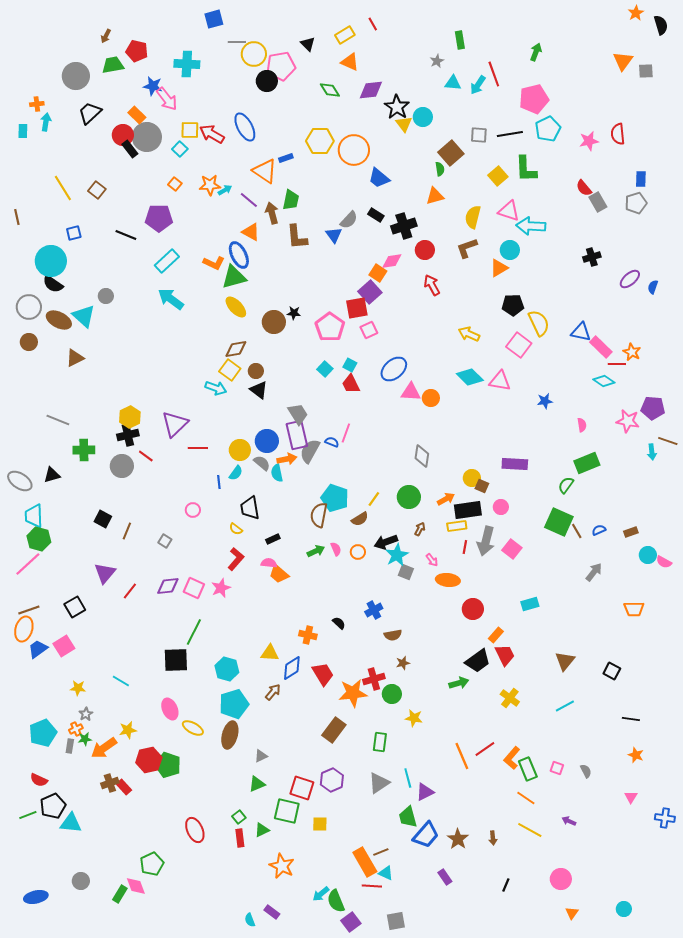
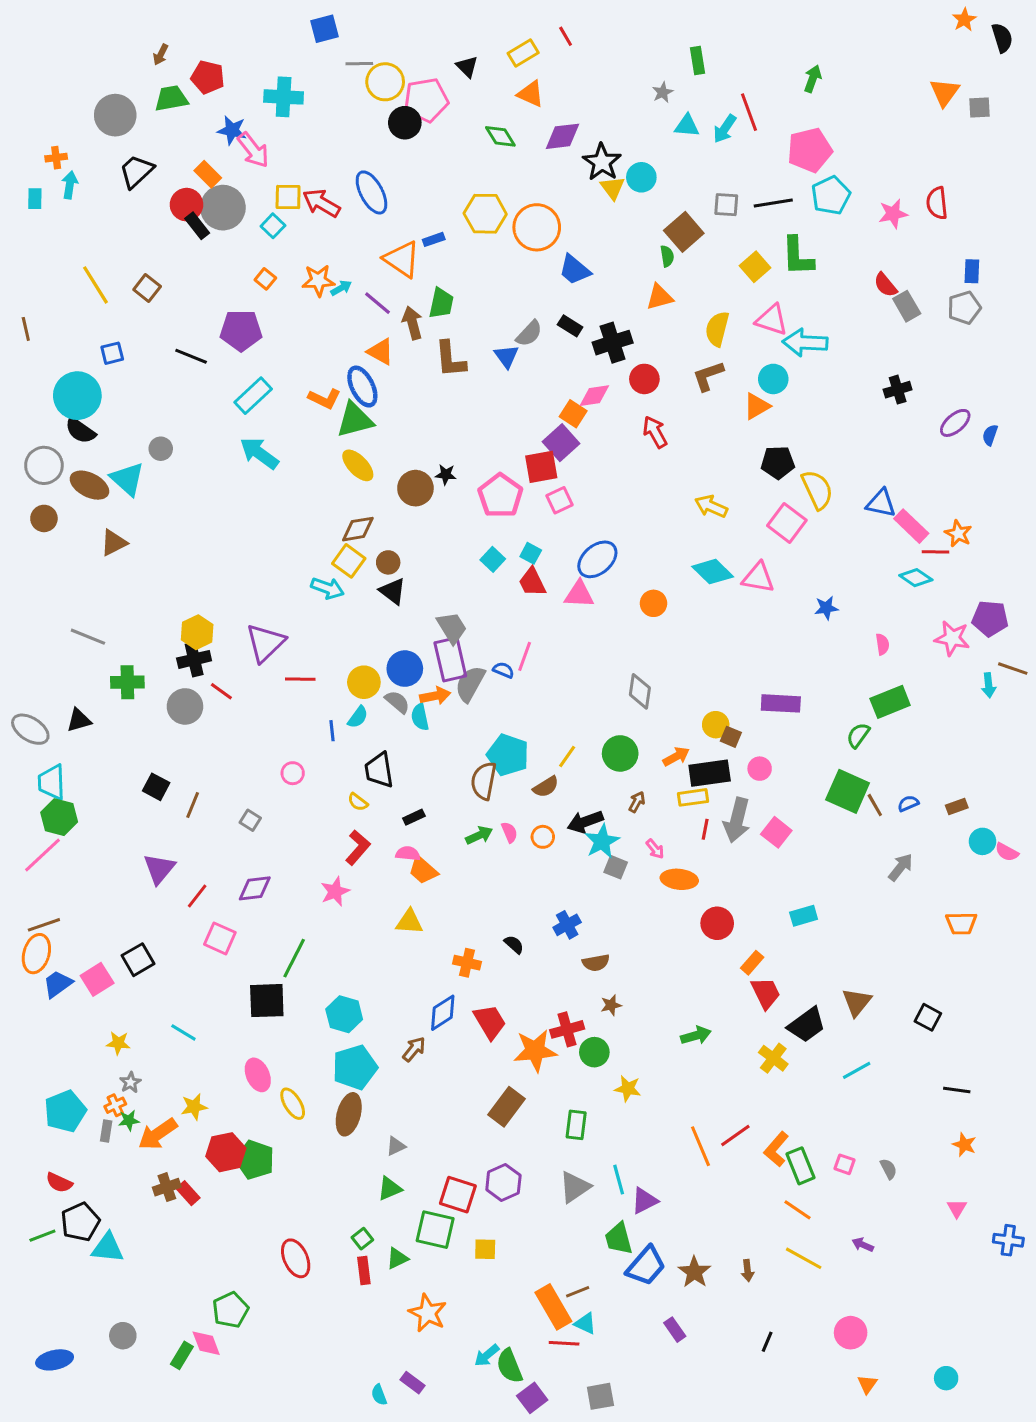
pink triangle: (411, 392) -> (579, 594), moved
pink square: (194, 588) -> (220, 938), moved
black square: (75, 607) -> (138, 960), moved
yellow triangle: (270, 653) -> (409, 922), moved
black trapezoid: (478, 661) -> (807, 1025), moved
yellow ellipse: (193, 728) -> (293, 1104), turned 30

